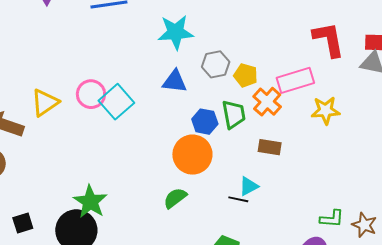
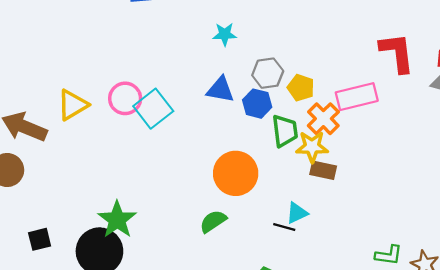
cyan star: (176, 32) -> (225, 34), size x0.6
yellow star: (326, 111) -> (312, 147), moved
blue hexagon: (205, 122) -> (257, 104), moved

